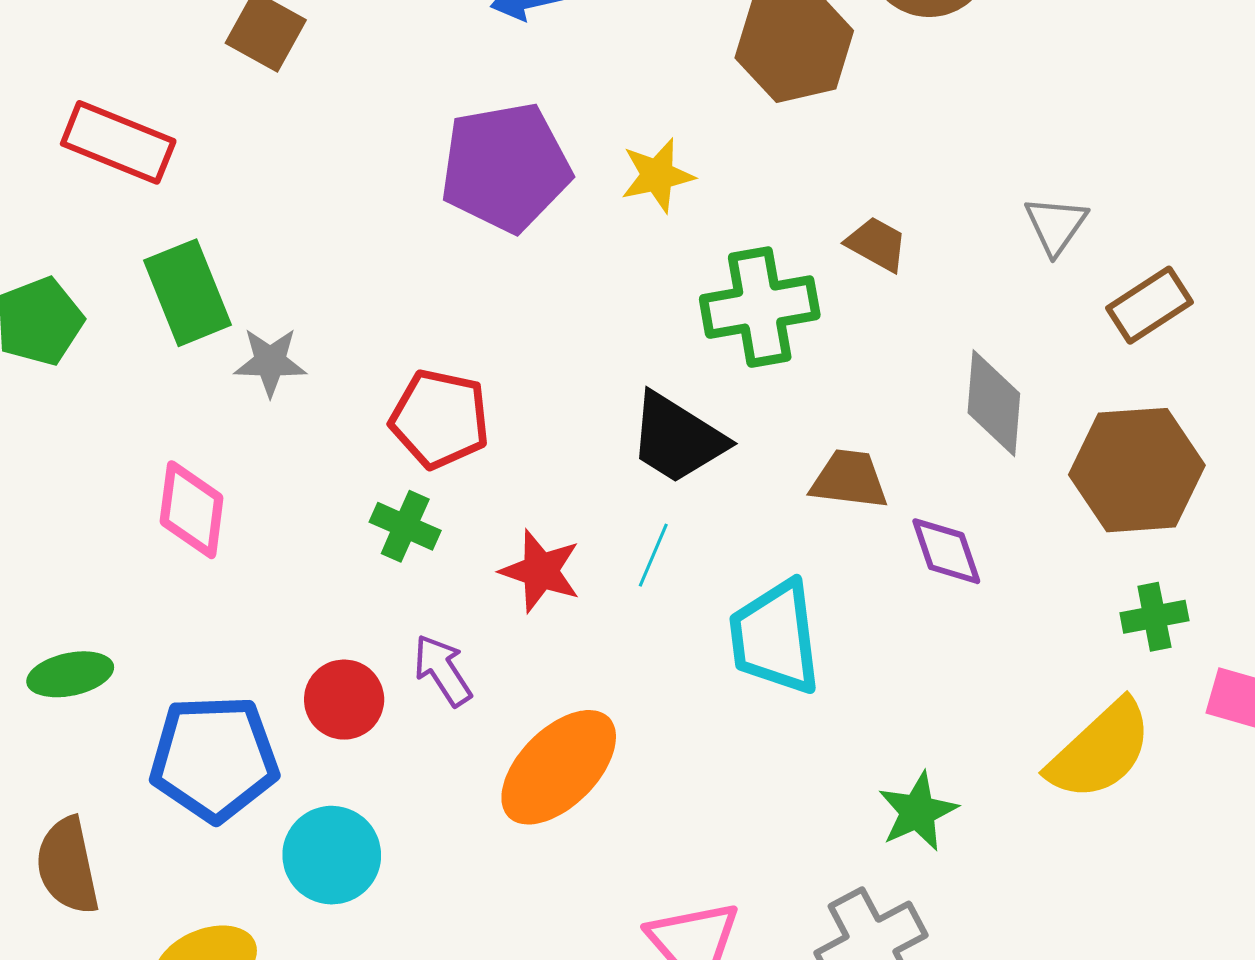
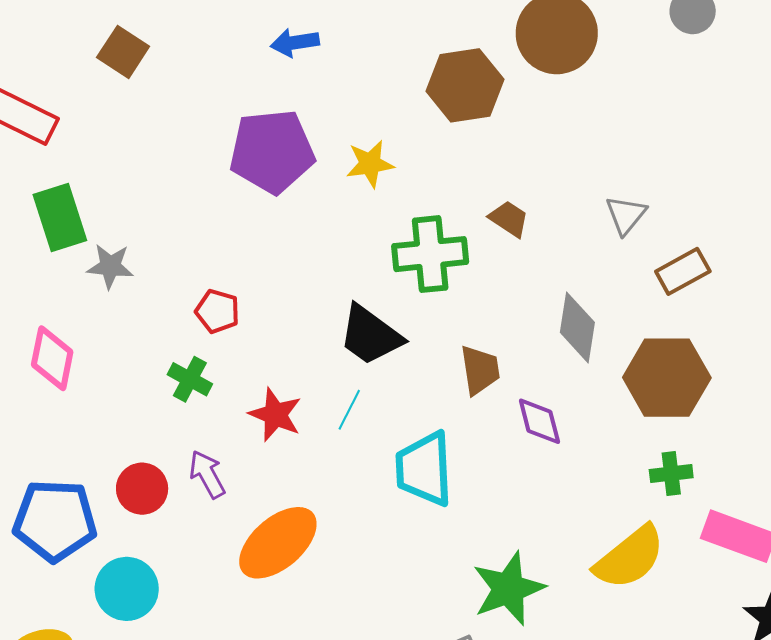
red pentagon: (440, 419) -> (217, 311), size x0.7
brown trapezoid: (849, 479) -> (480, 370), turned 70
green star: (918, 812) -> (508, 589), size x1.4

